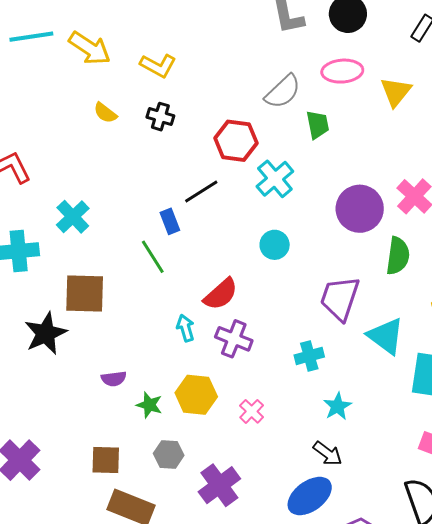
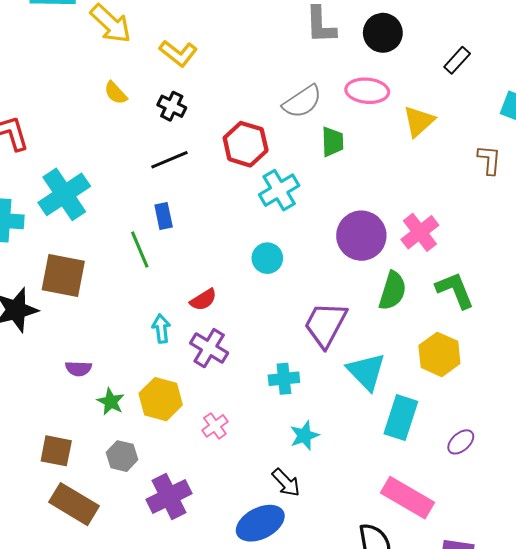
black line: (201, 192) -> (169, 160), moved
cyan cross: (73, 217) -> (64, 194), size x1.4
red semicircle: (221, 294) -> (203, 300), size x0.7

